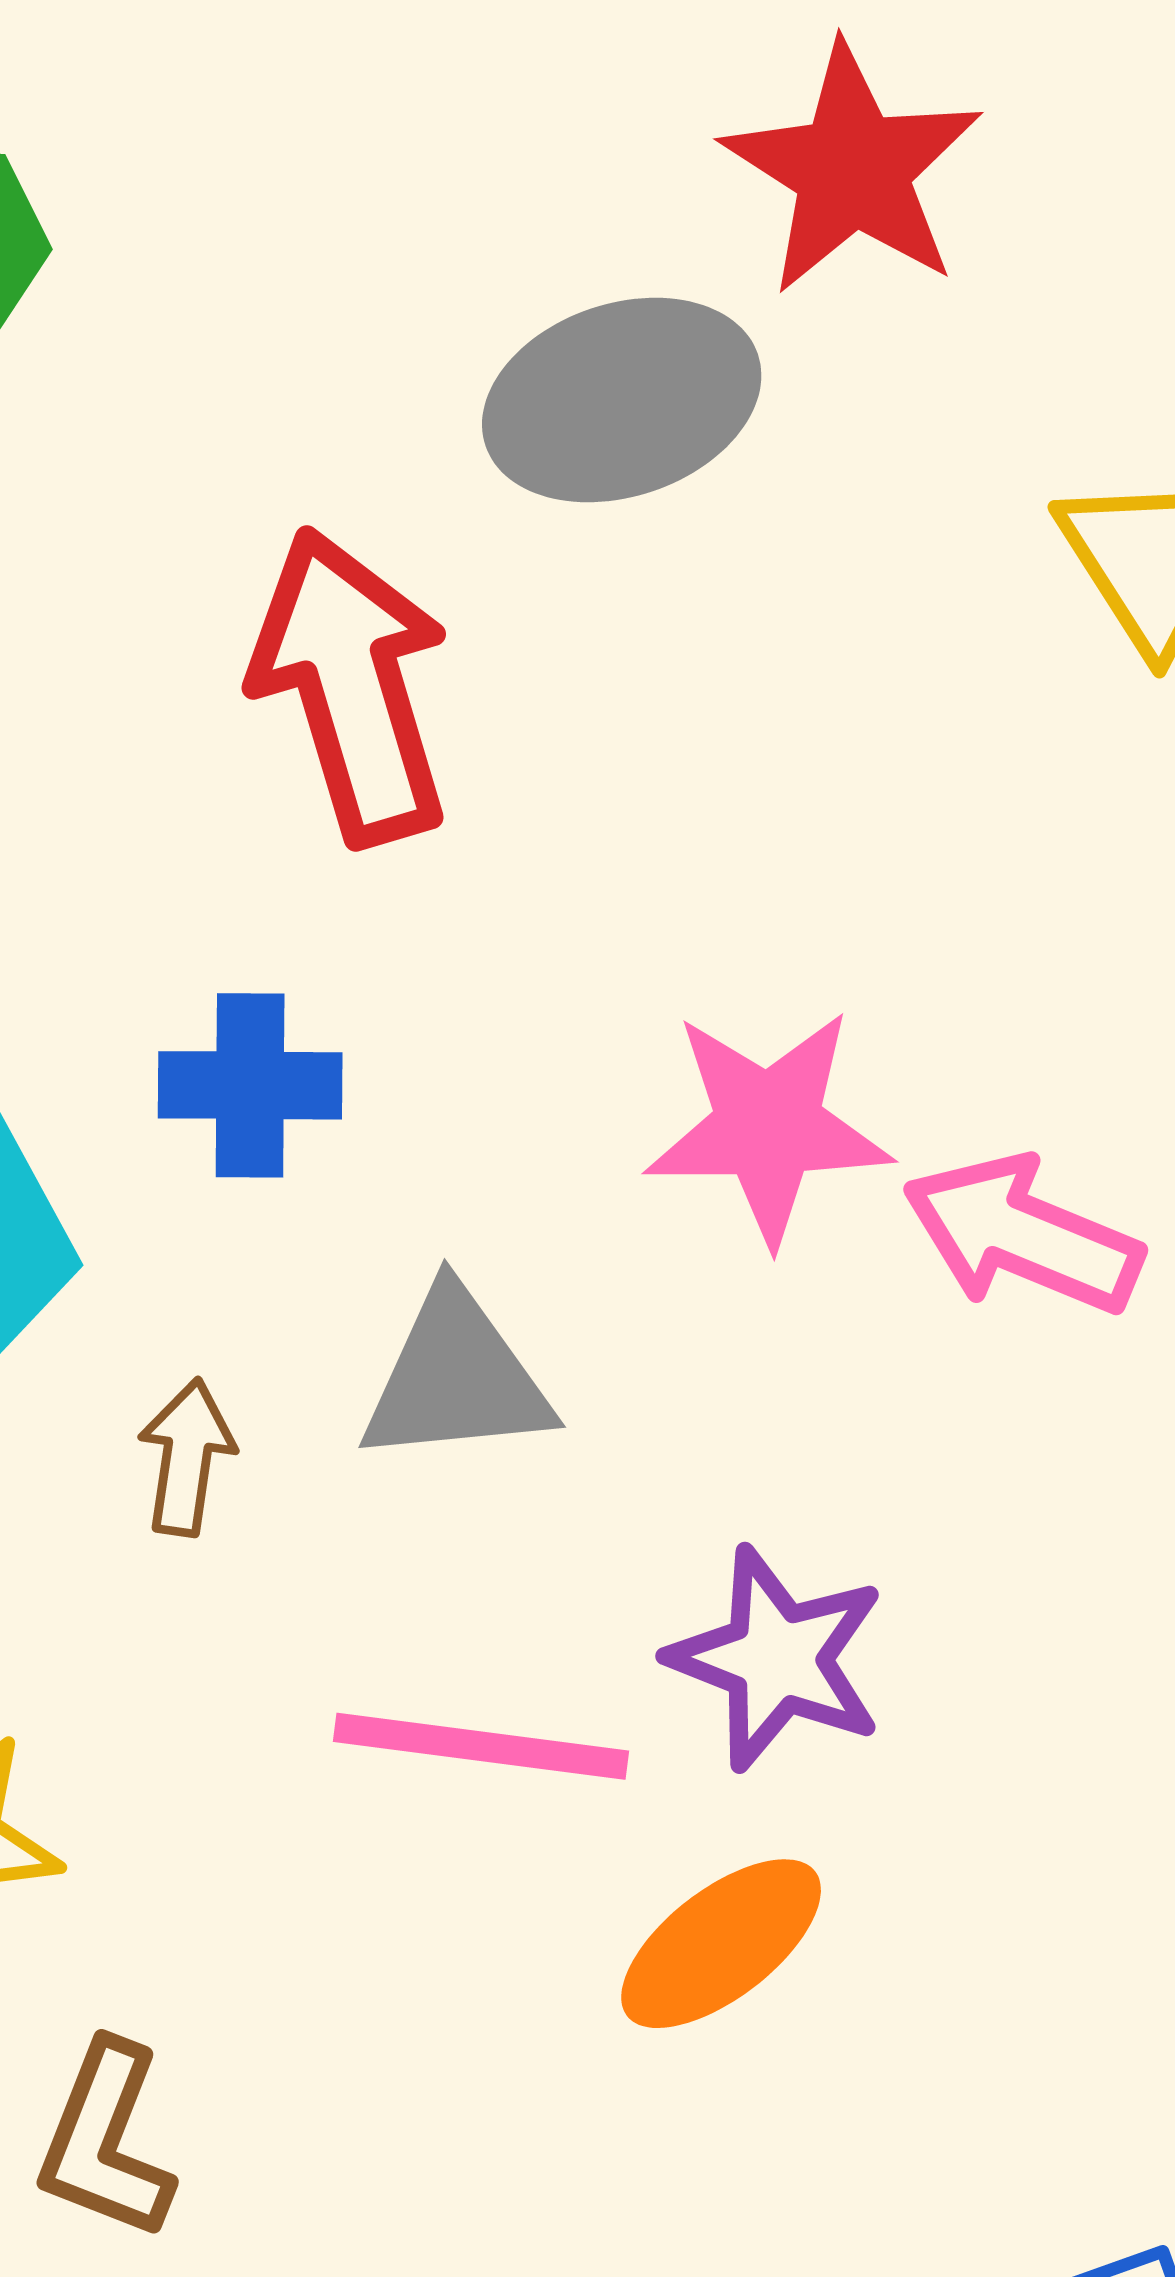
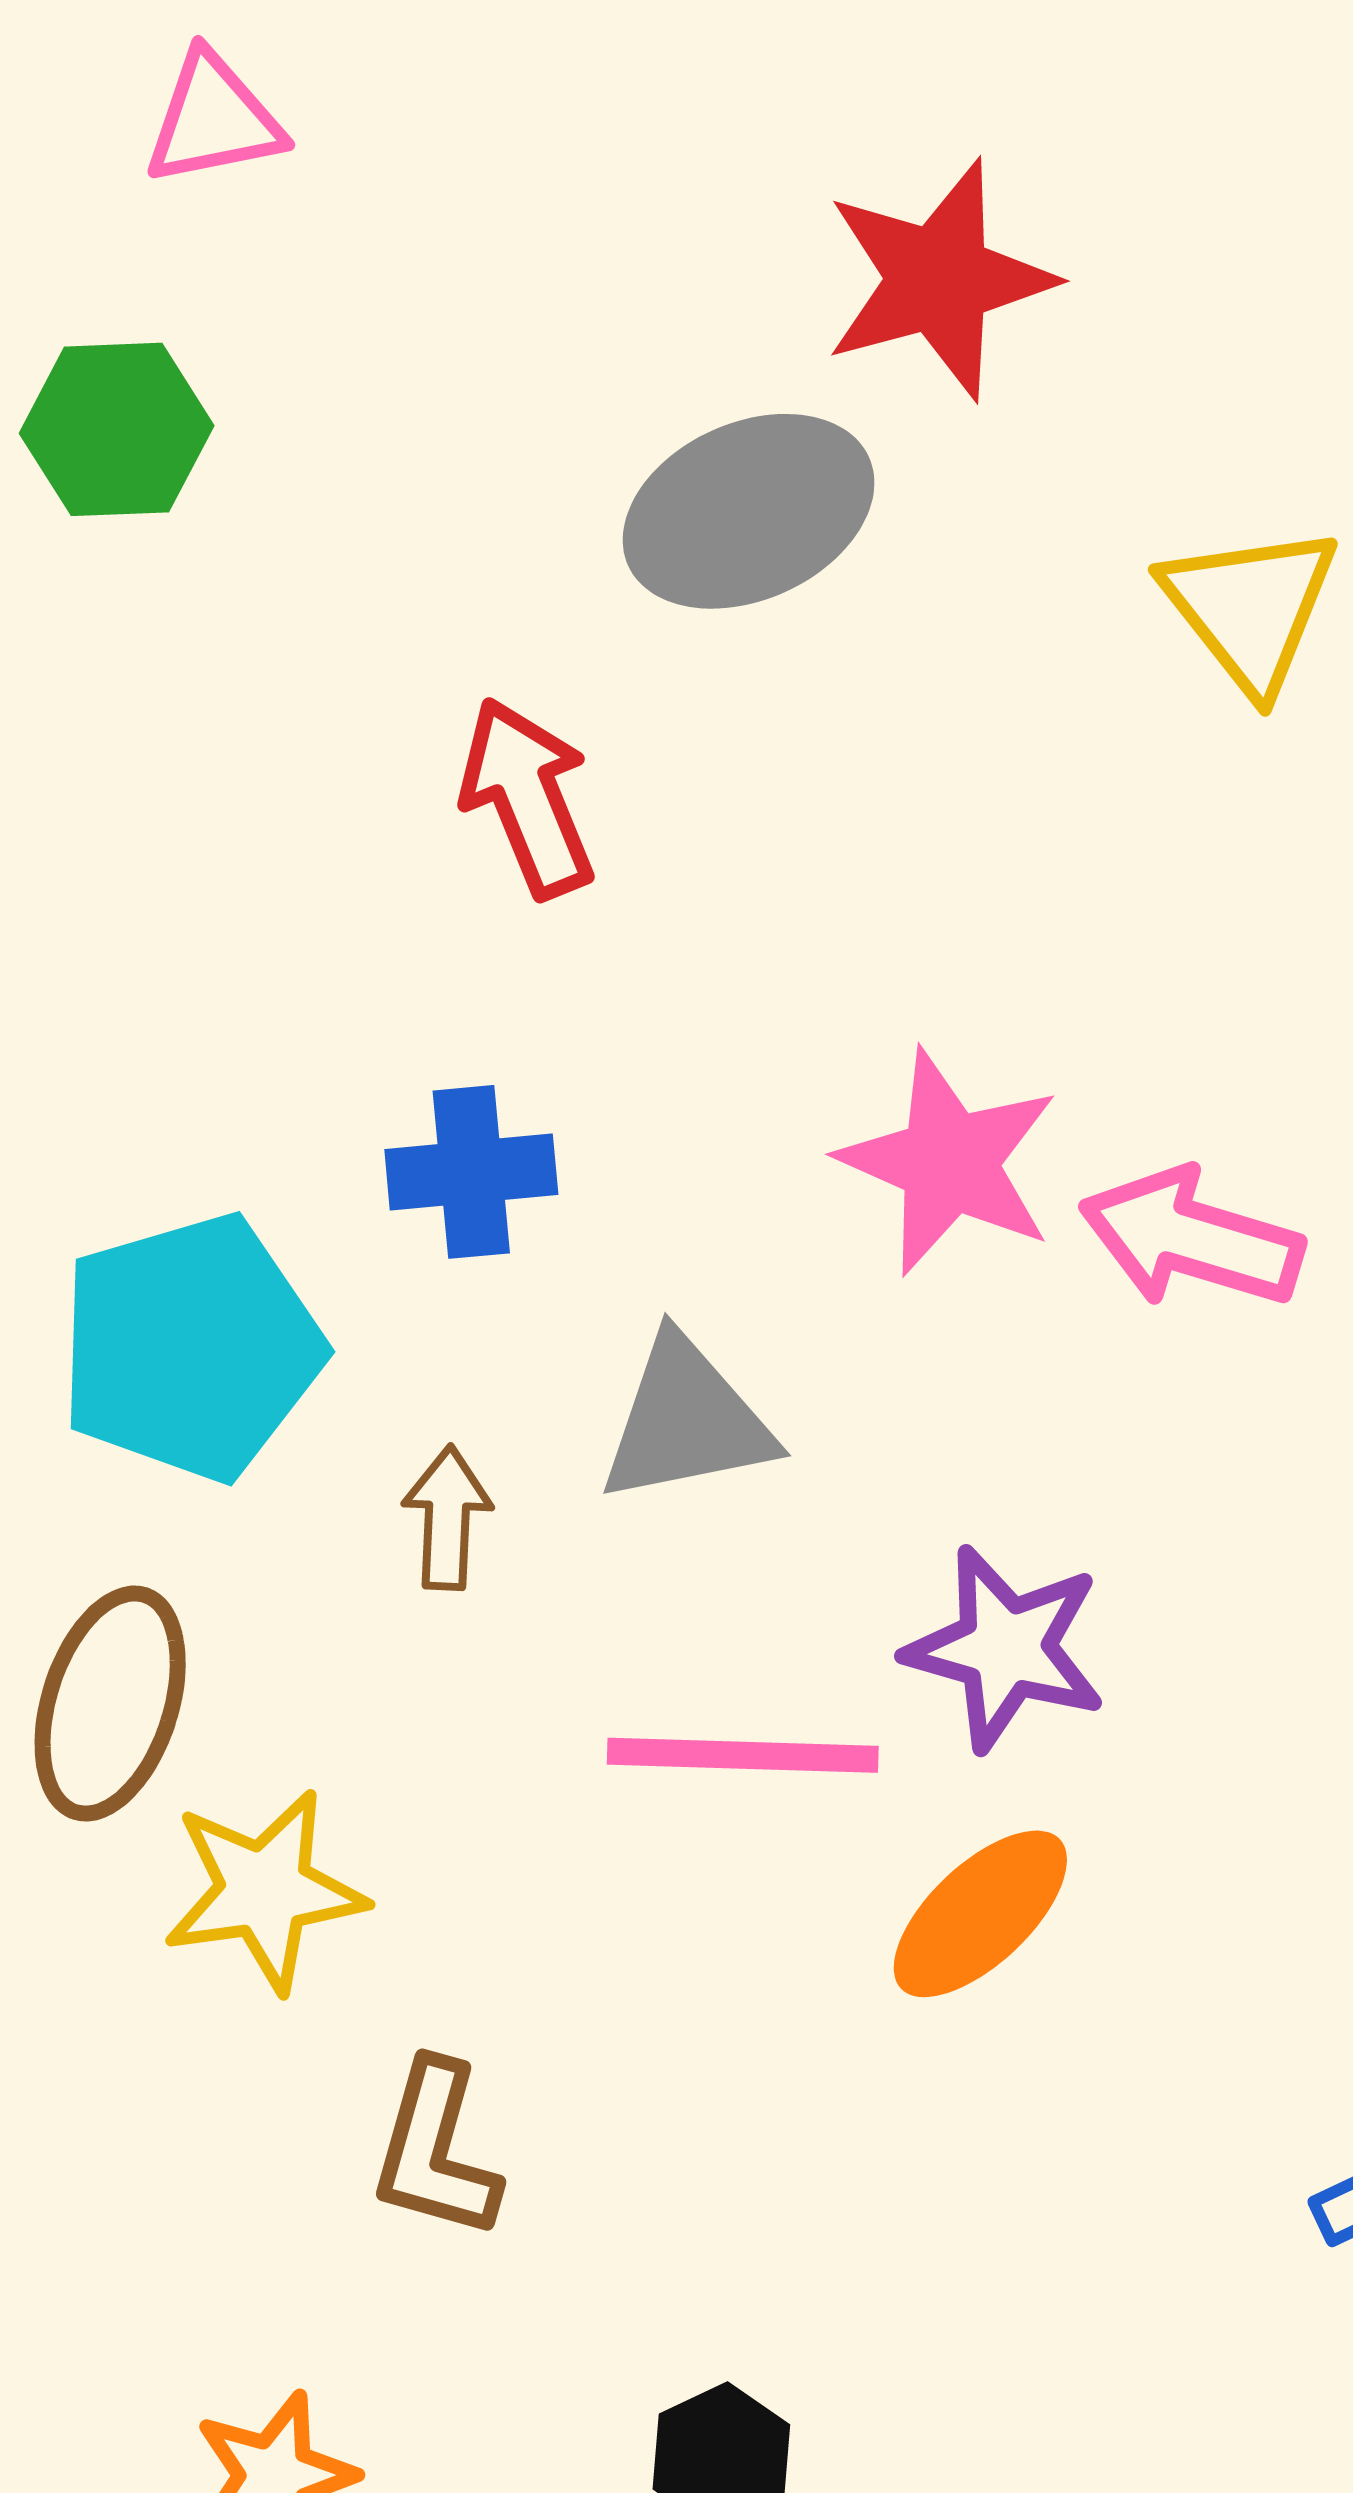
red star: (853, 169) -> (939, 279), turned 30
red arrow: (351, 686) -> (527, 798), size x0.7
pink star: (768, 1126) -> (949, 1162), turned 30

